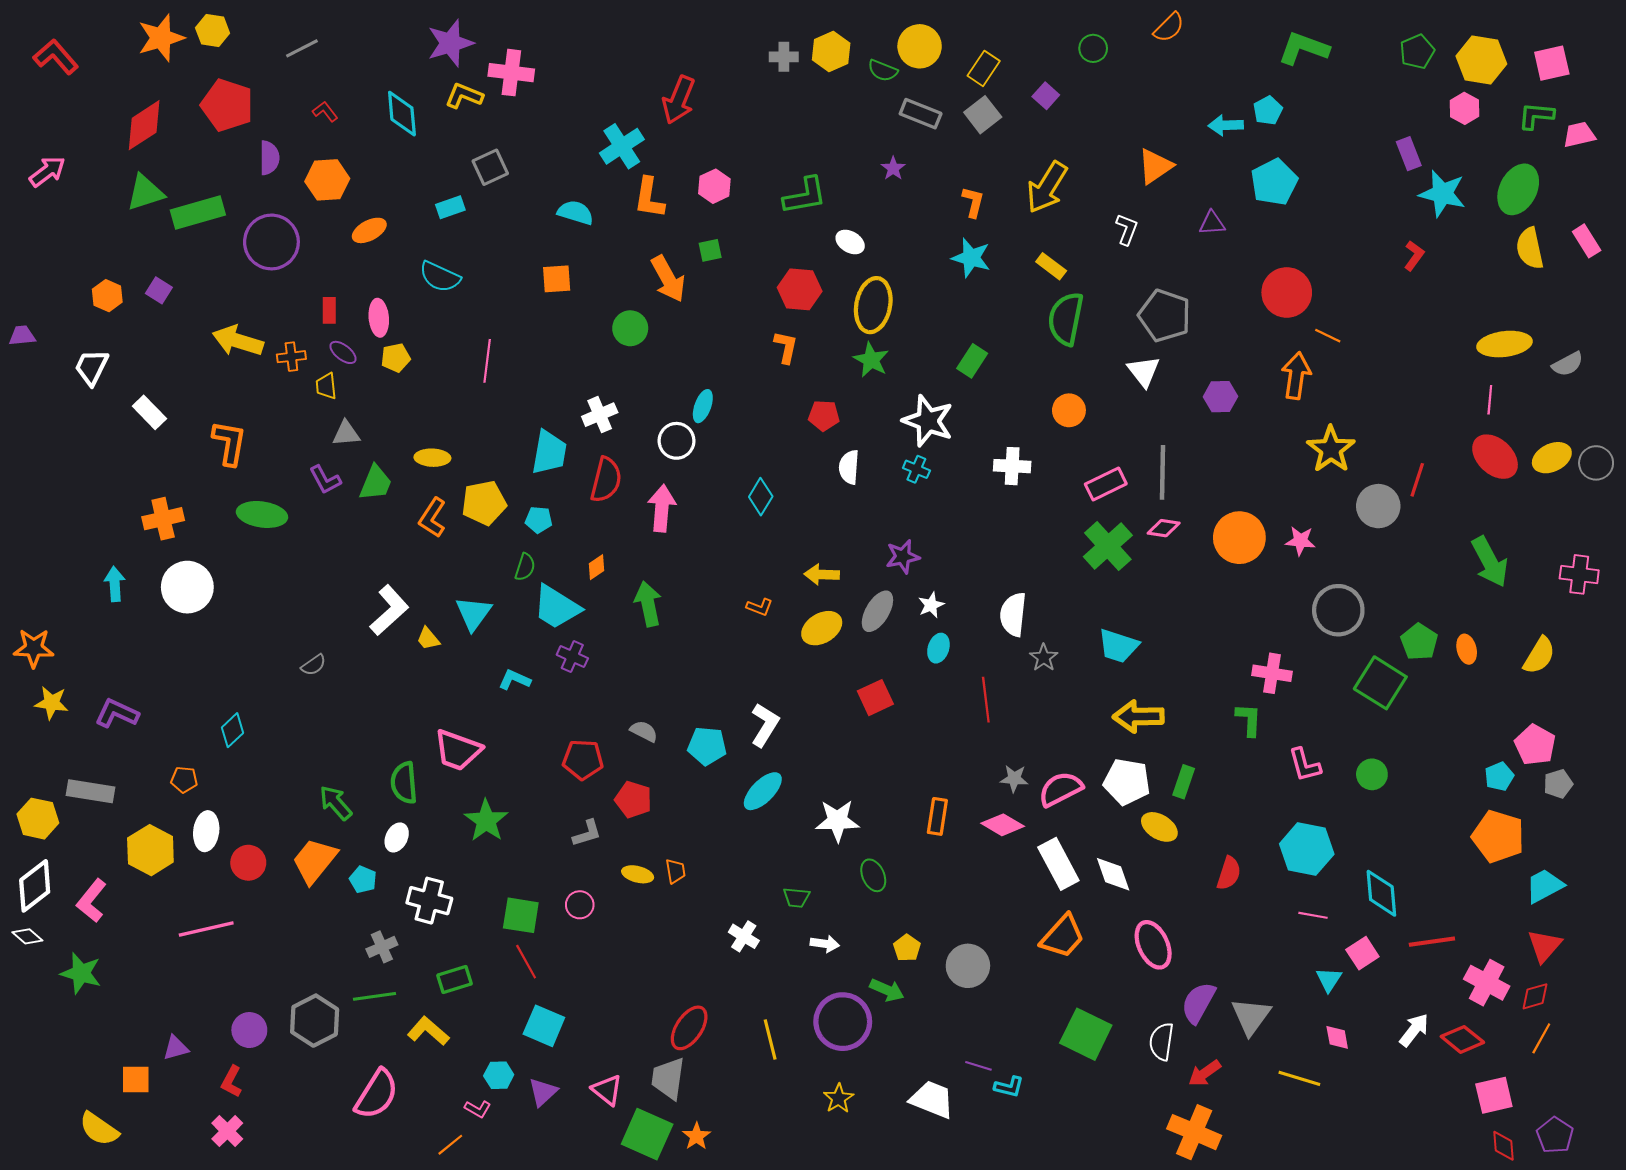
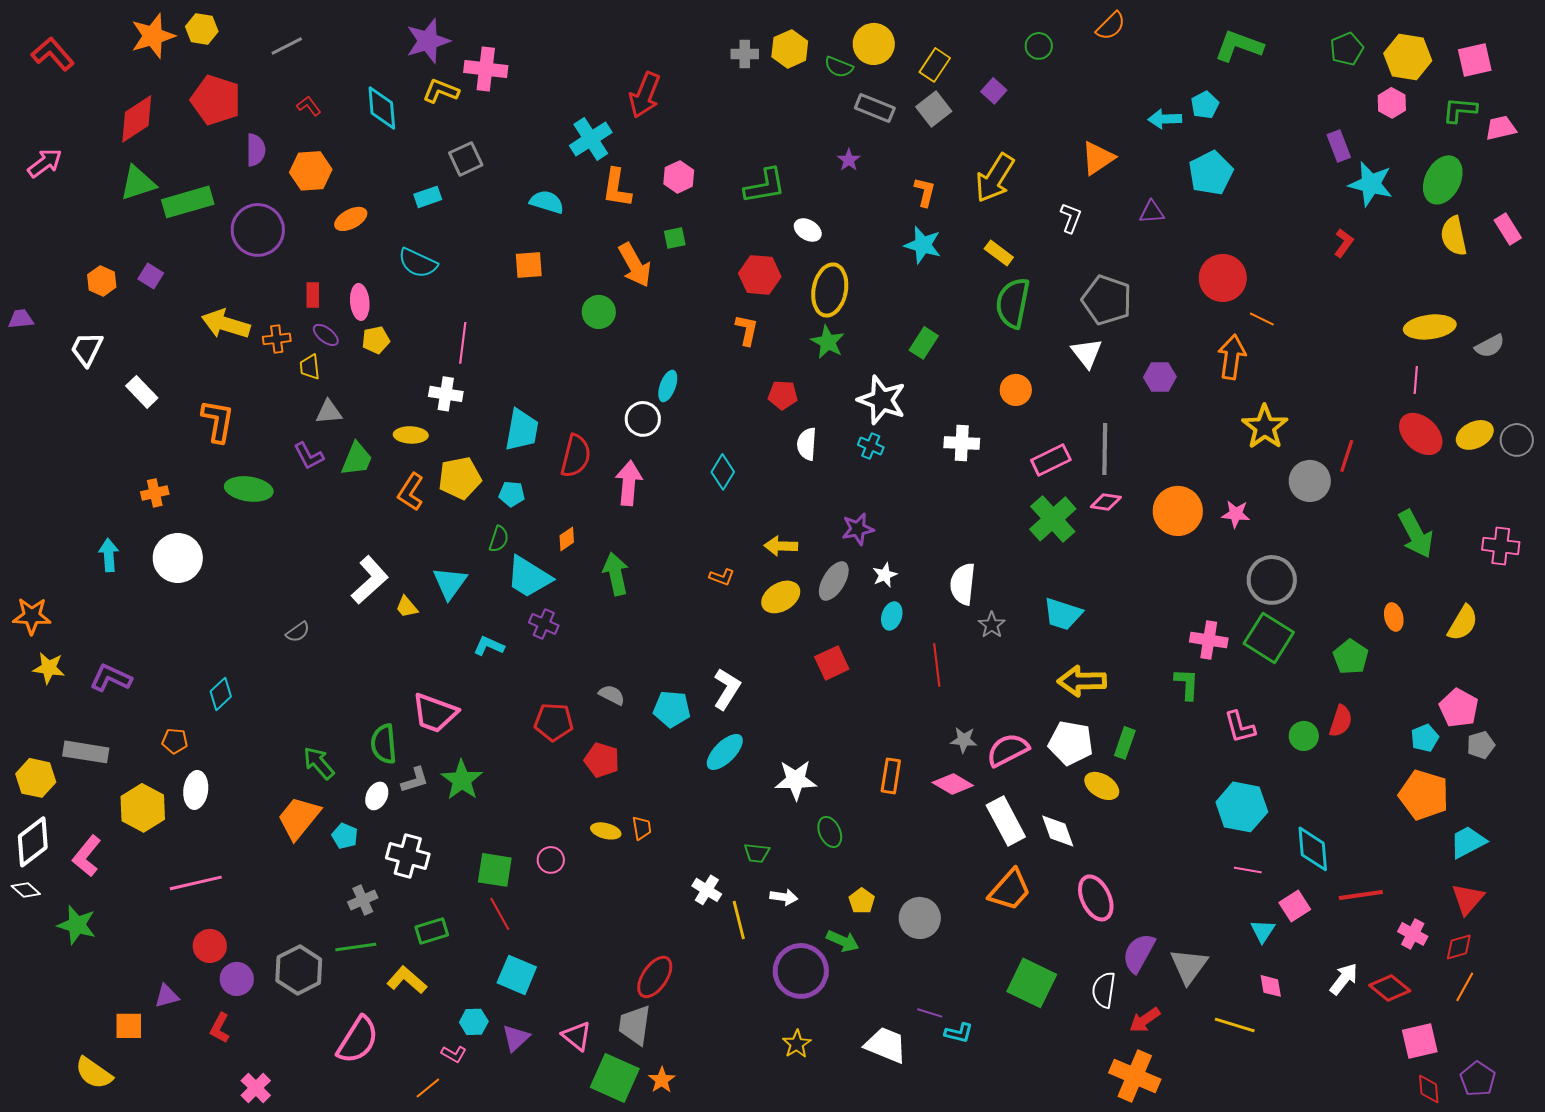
white cross: (600, 415) -> (446, 394), moved, turned 32
orange cross: (163, 519) -> (155, 493), size x0.7
green pentagon: (1419, 642) -> (1351, 657), moved
green square: (1380, 683) -> (1269, 638), moved
gray L-shape: (587, 833) -> (415, 780), moved
red circle: (248, 863) -> (210, 946), moved
red semicircle: (1229, 873) -> (1341, 721), moved
pink cross: (1487, 983) -> (1413, 934), size x0.7
yellow line: (770, 1039) -> (739, 920), moved
pink cross: (227, 1131) -> (256, 1088), moved

